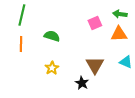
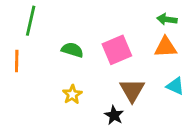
pink square: (95, 23) -> (117, 50), moved, size x1.5
orange line: (21, 44) -> (17, 61), moved

